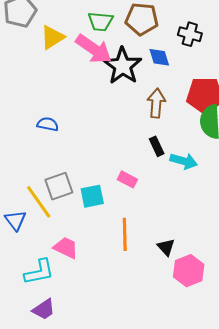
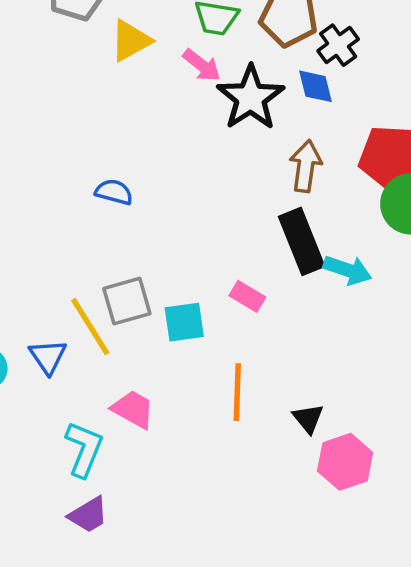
black cross: (190, 34) -> (338, 45), moved, turned 35
pink arrow: (94, 49) -> (202, 65), size x0.6
black rectangle: (157, 146) -> (302, 241), size x1.8
cyan L-shape: (39, 272) -> (84, 449), turned -60

